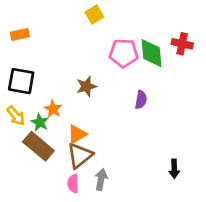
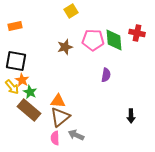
brown star: (86, 86) -> (65, 47), moved
orange star: (53, 109) -> (22, 80), moved
orange triangle: (77, 134) -> (58, 101), turned 35
black arrow: (174, 169) -> (131, 116), moved
gray arrow: (101, 179) -> (76, 135), turned -77

